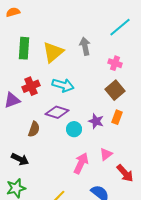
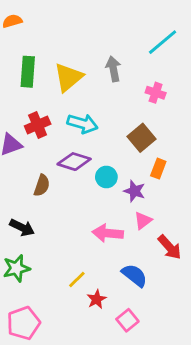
brown square: (115, 90) -> (141, 138), moved
purple star: (96, 121) -> (134, 191), moved
cyan circle: (74, 129) -> (106, 177), moved
pink arrow: (81, 163) -> (108, 233), turned -110

